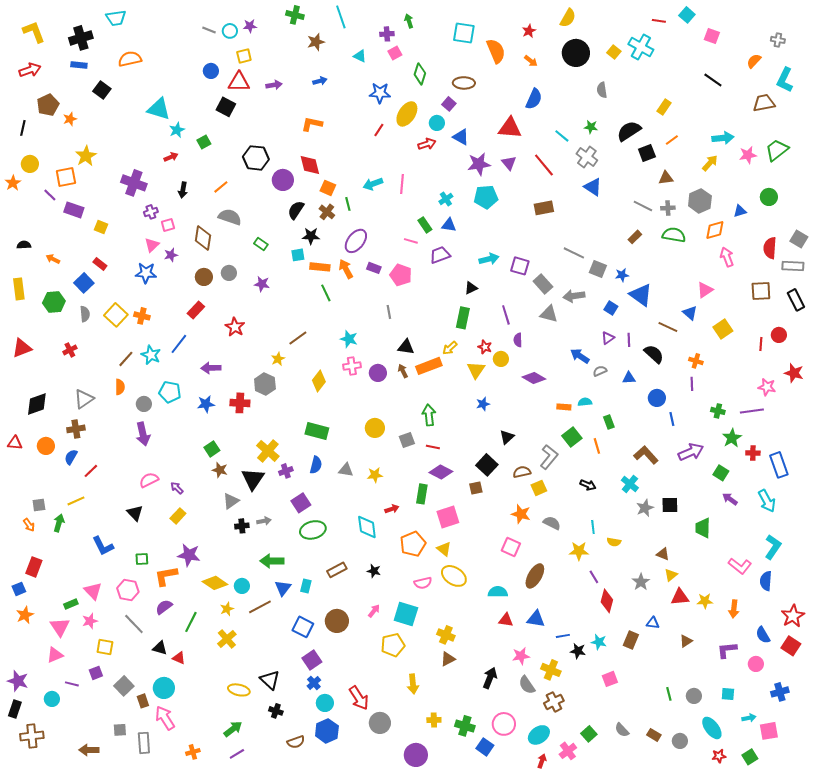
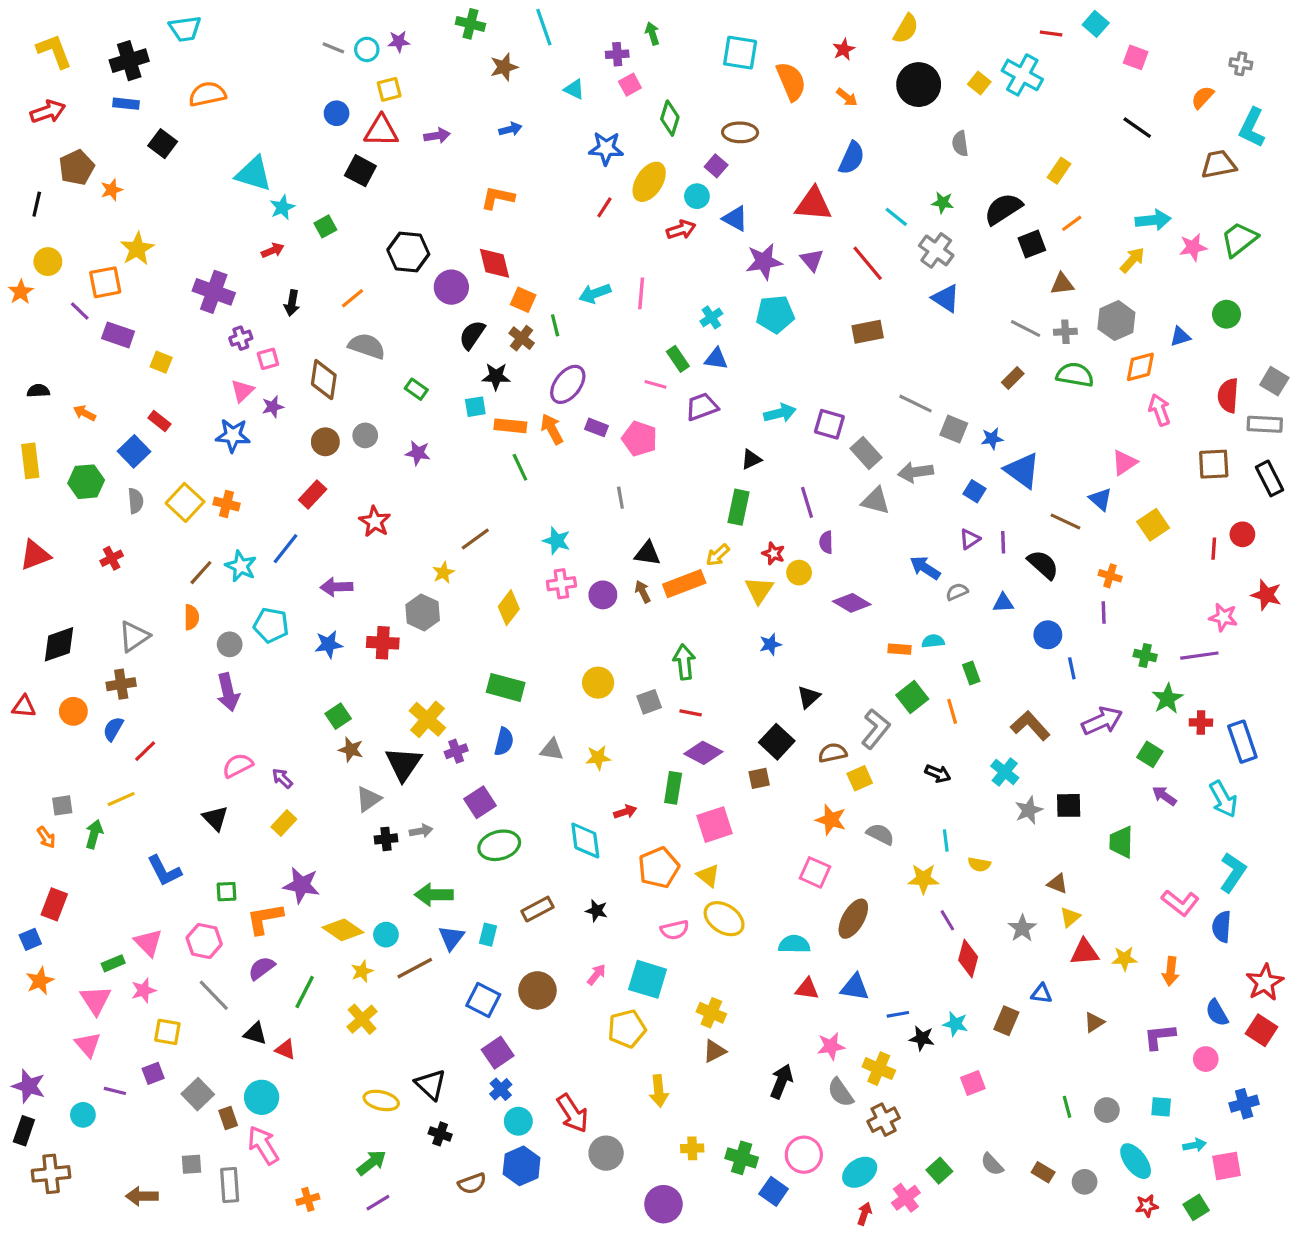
pink triangle: (55, 655) -> (88, 1045), turned -48

